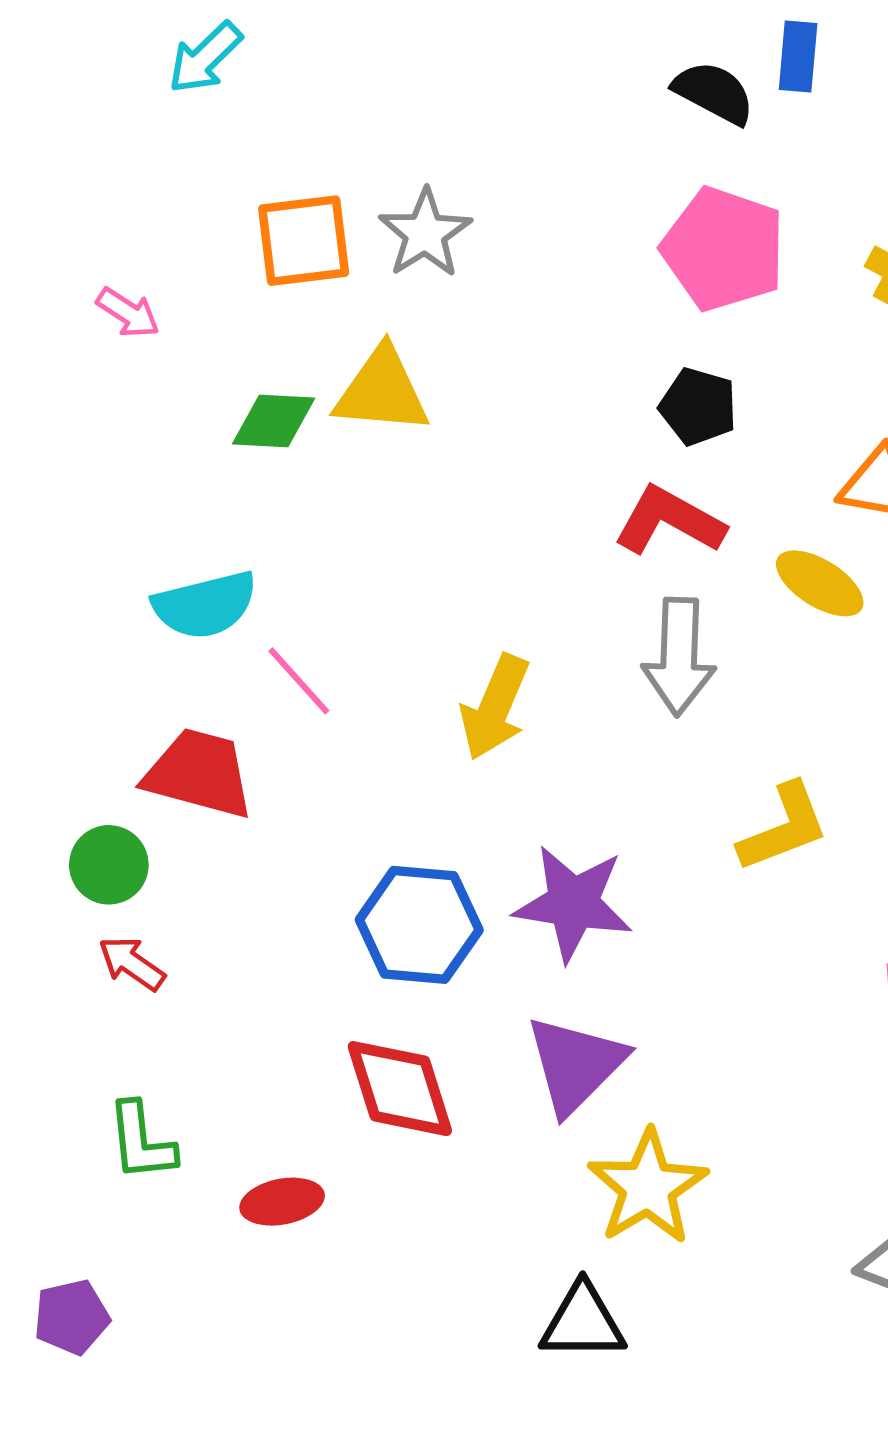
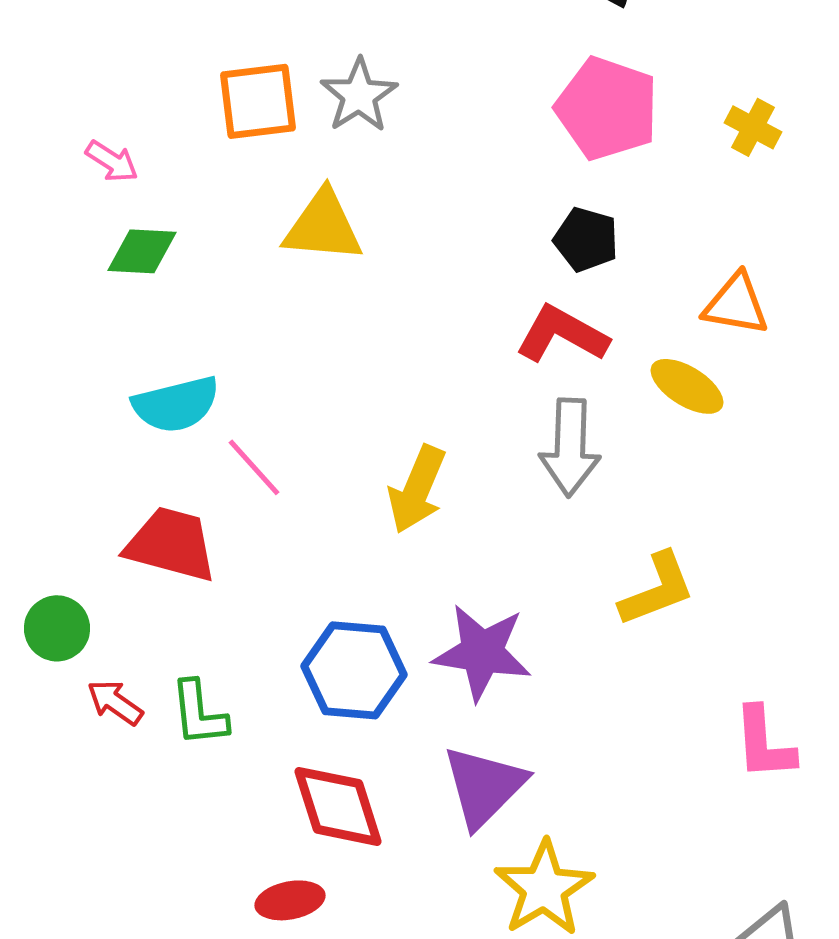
green diamond: (274, 421) -> (142, 251), moved
green circle: (109, 865) -> (57, 628), moved
green L-shape: (141, 1141) -> (199, 713), moved
red ellipse: (282, 1202) -> (290, 900), moved

